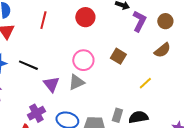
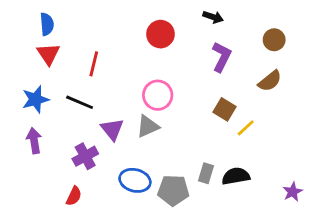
red line: (43, 20) -> (94, 64), moved
purple L-shape: (139, 21) -> (222, 57), moved
brown square: (118, 56) -> (224, 109), moved
purple cross: (36, 113) -> (85, 156), moved

